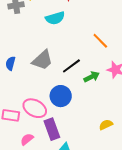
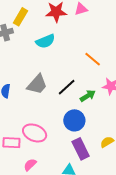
blue circle: (61, 96) -> (74, 120), moved
purple rectangle: (52, 129) -> (81, 149), moved

